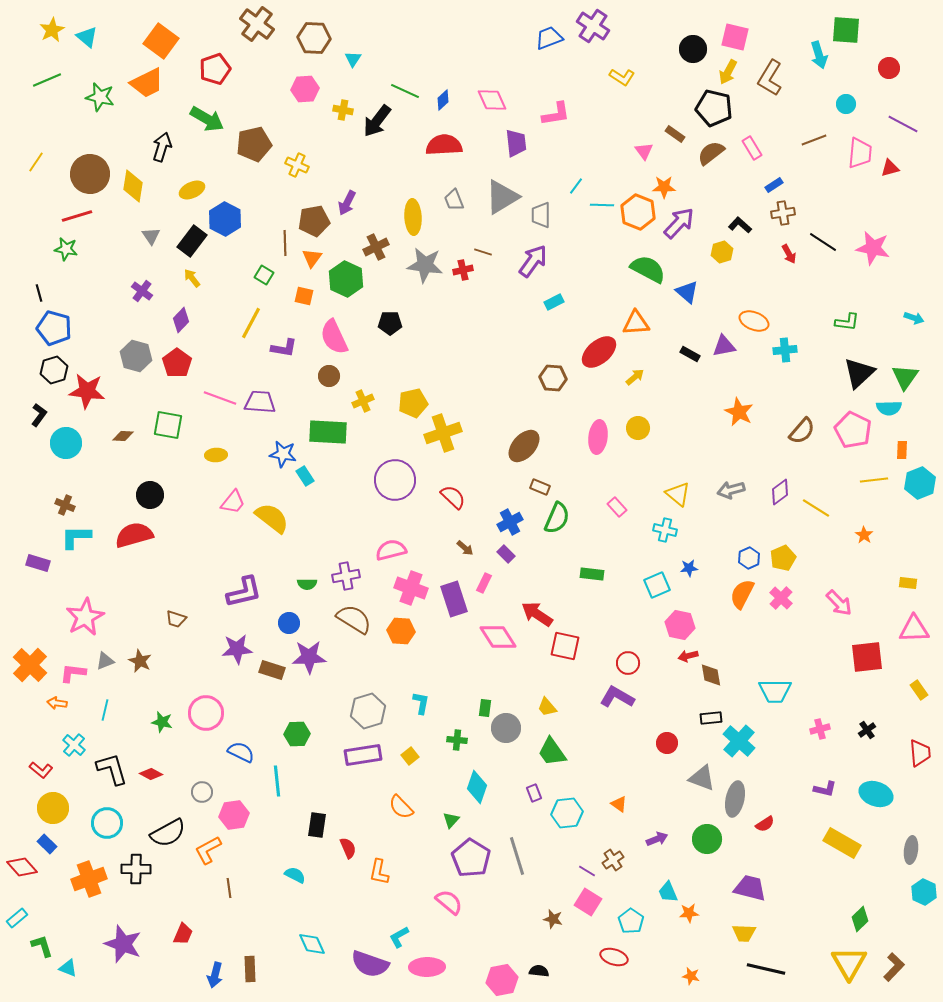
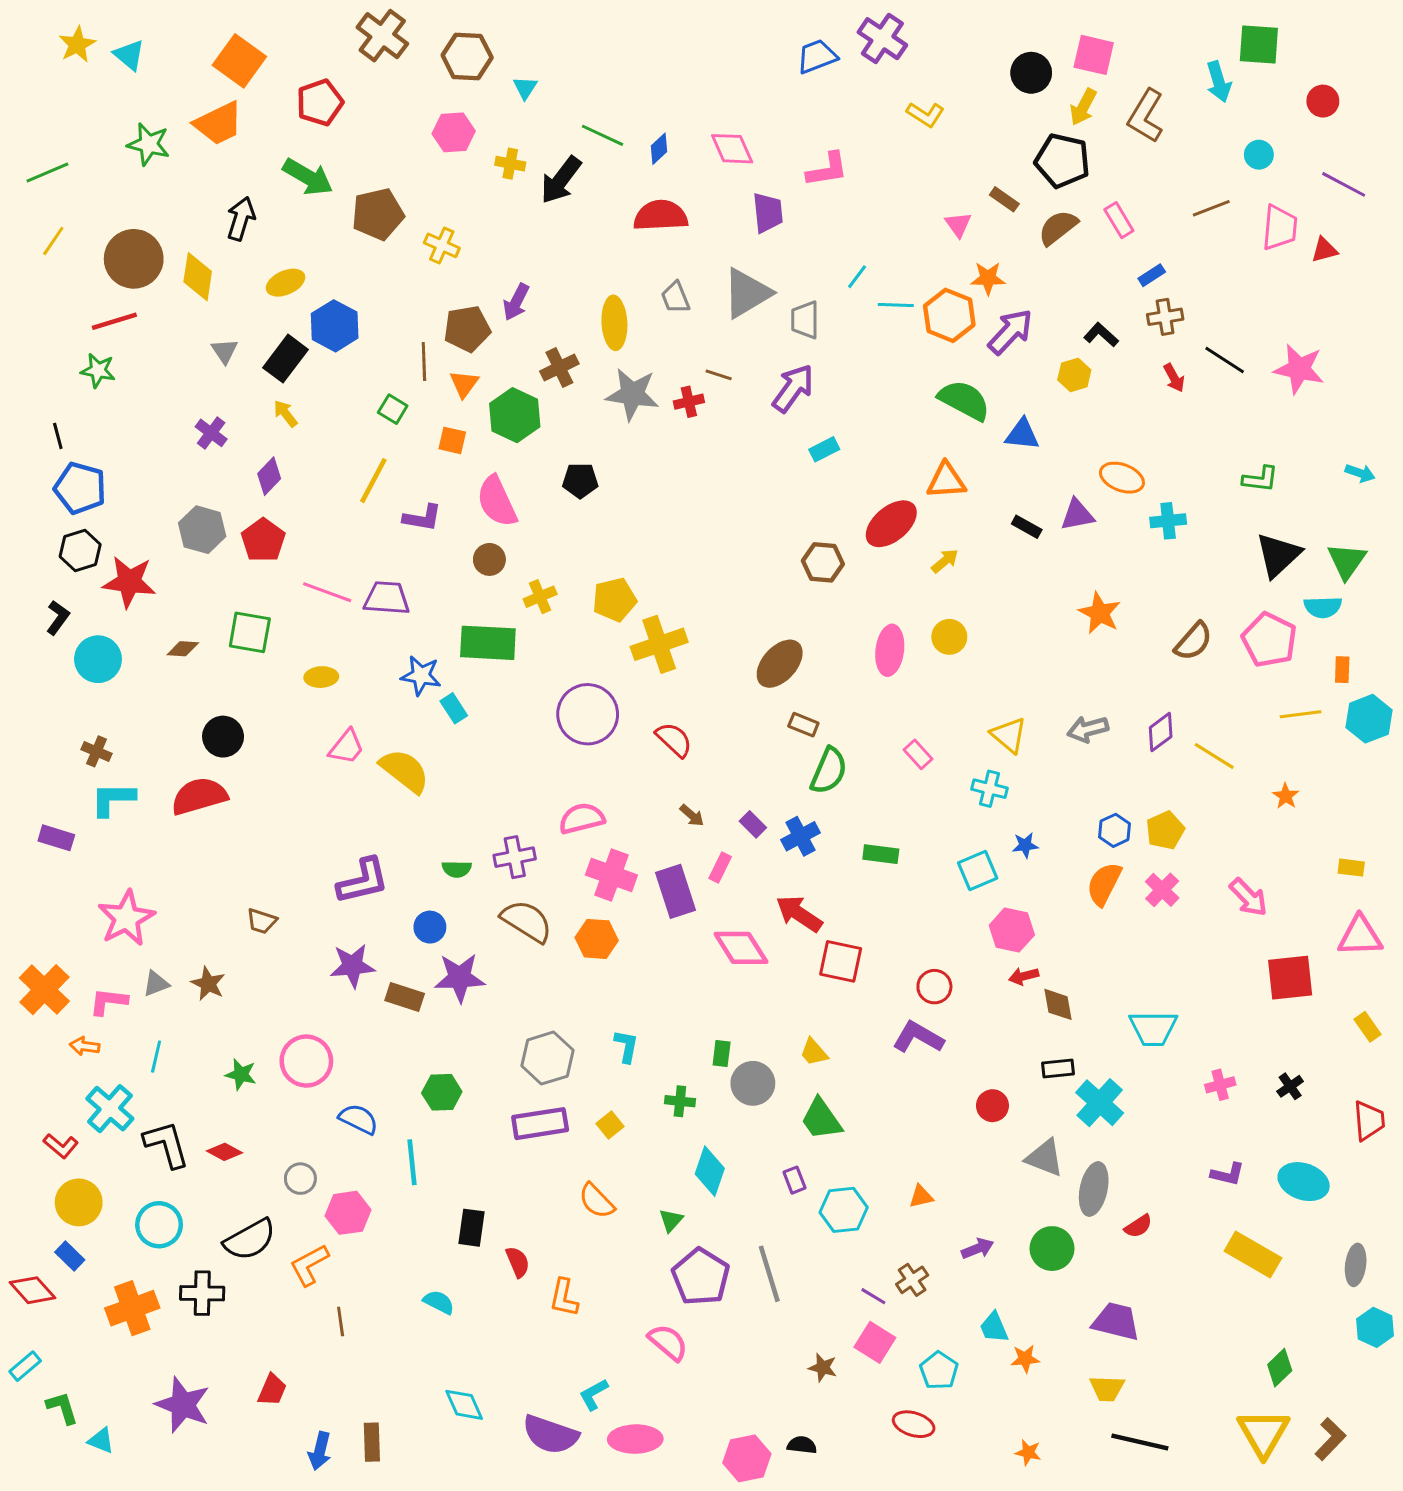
green line: (47, 80) -> (47, 173), moved
blue triangle: (687, 292) -> (1022, 434), turned -35
blue cross: (510, 522) -> (800, 836), moved
cyan cross: (74, 745) -> (110, 1109), size x1.4
orange triangle: (619, 804) -> (921, 1196), turned -48

